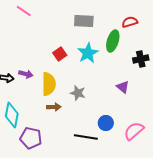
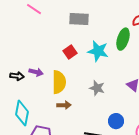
gray rectangle: (84, 21) -> (79, 19), moved
cyan star: (88, 53) -> (98, 51), turned -30
gray star: (78, 93) -> (97, 88), moved

